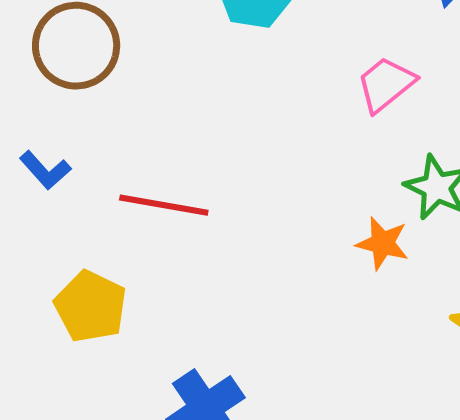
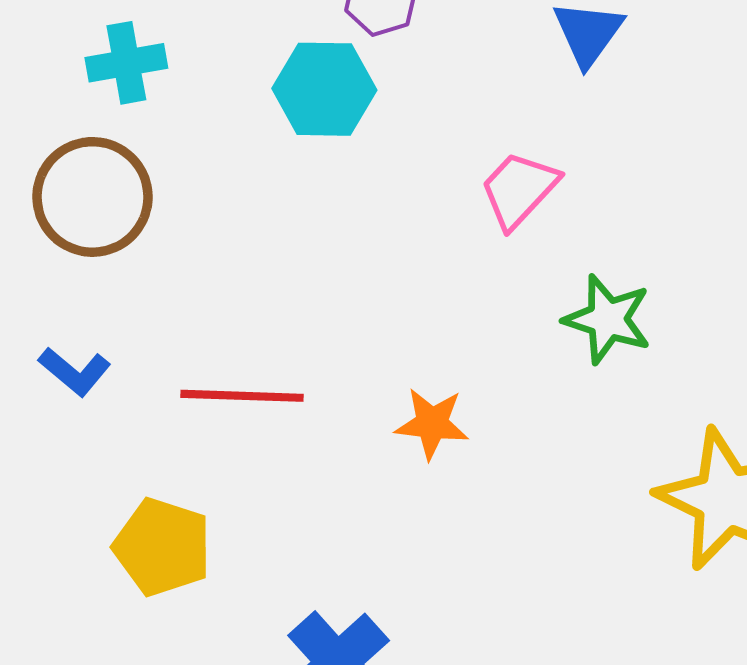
orange star: (383, 243) -> (432, 424), moved

